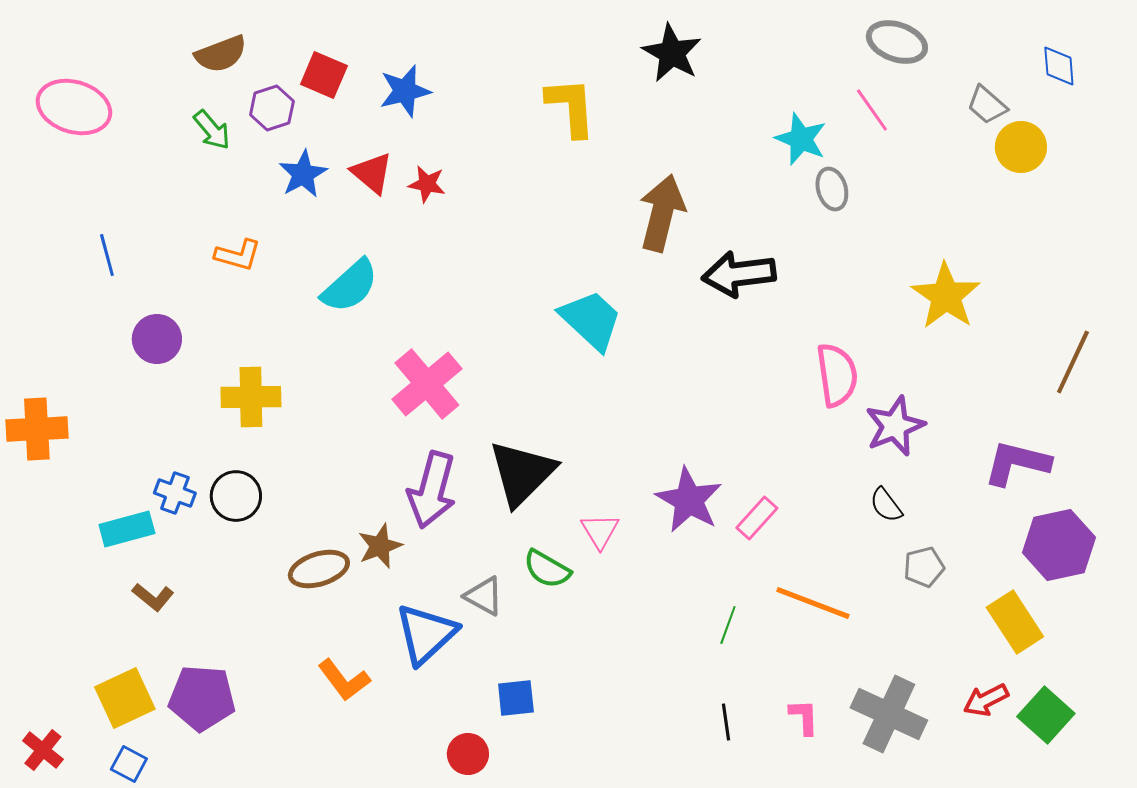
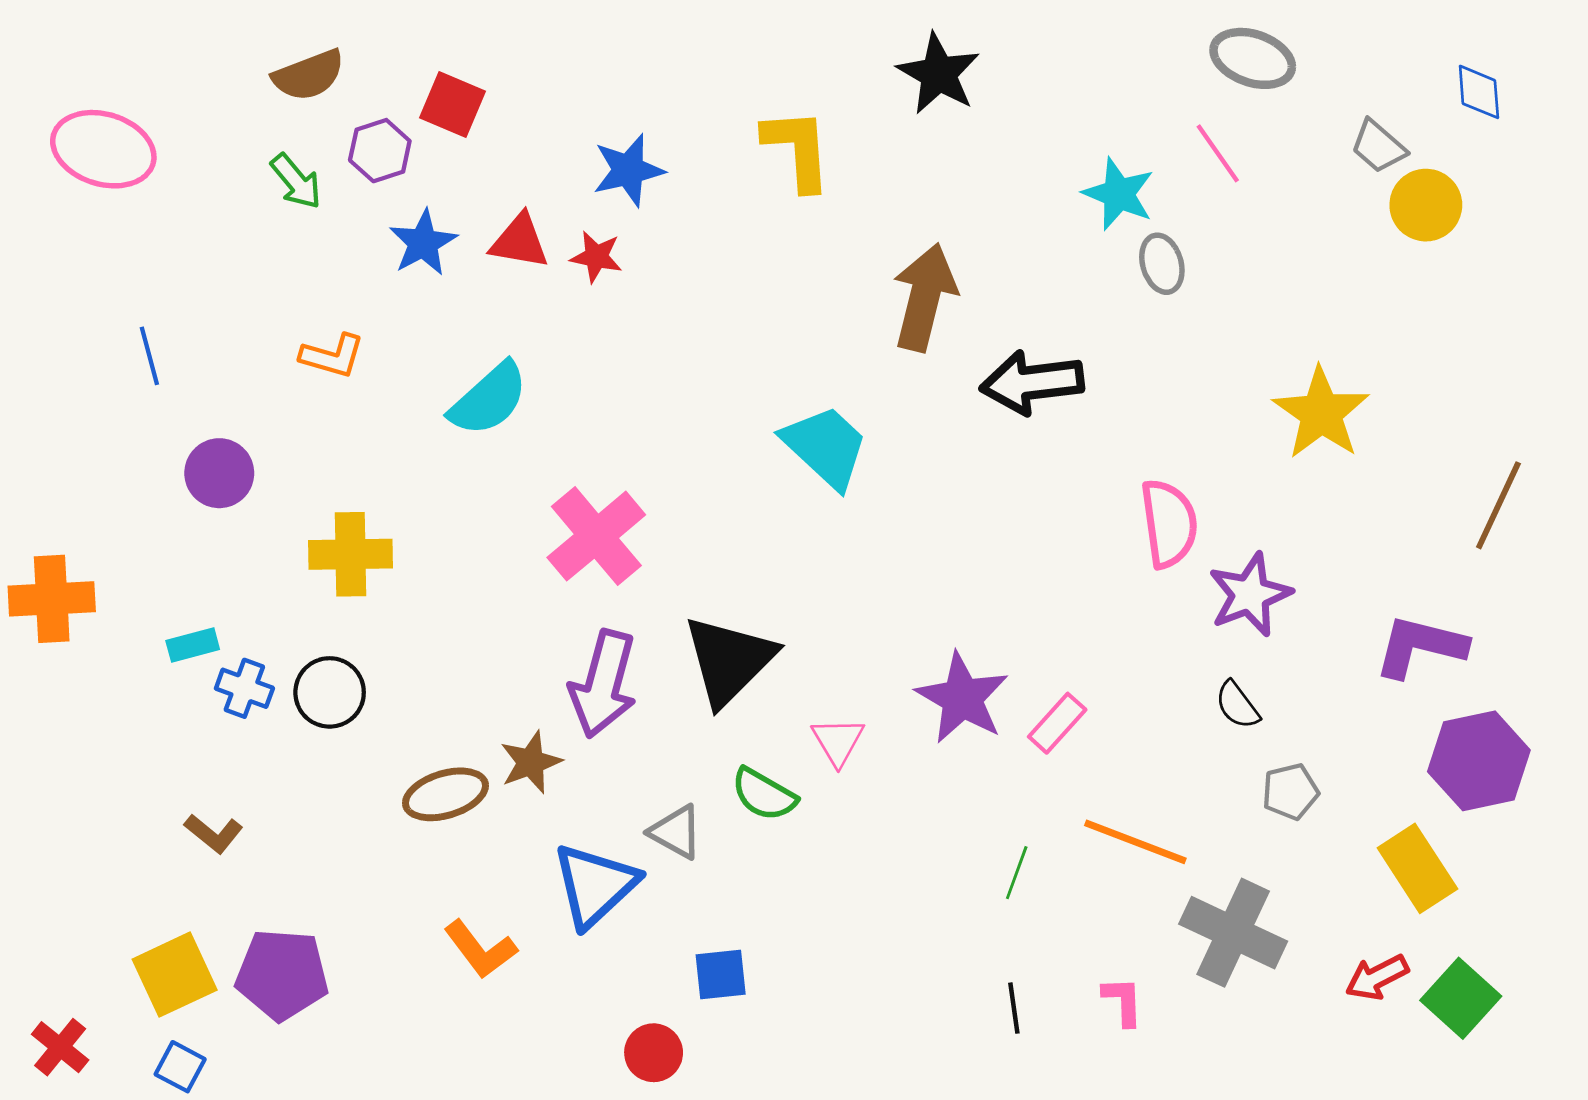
blue star: (405, 91) -> (628, 170), moved
red triangle: (372, 173) -> (520, 241), turned -30
cyan rectangle: (127, 529) -> (193, 645), moved, size x0.7
gray cross: (889, 714) -> (1233, 933), moved

